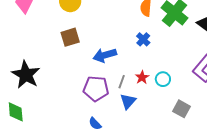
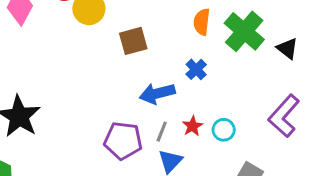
brown square: (70, 37) -> (133, 41), moved
blue arrow: (105, 55) -> (157, 93), moved

